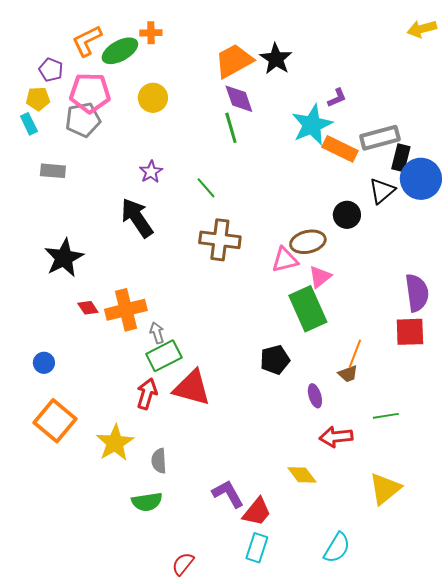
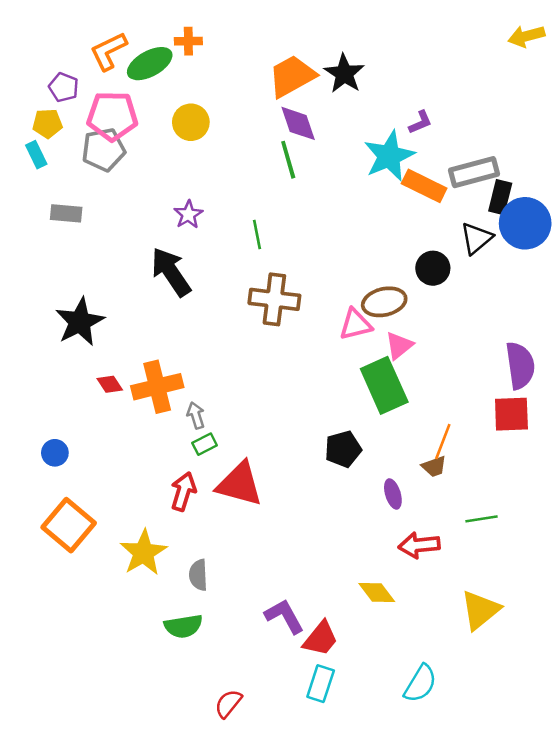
green line: (206, 188) -> (257, 235), turned 30
green rectangle: (164, 356) -> (205, 444), size x0.6

